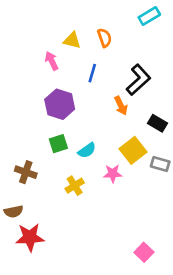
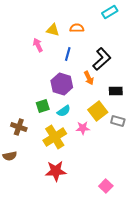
orange semicircle: (105, 38) -> (77, 28), turned -72
purple hexagon: (60, 104) -> (62, 84), moved
black rectangle: (157, 123) -> (116, 91), turned -32
yellow cross: (75, 186) -> (55, 137), size x1.6
red star: (30, 237) -> (56, 171), moved

